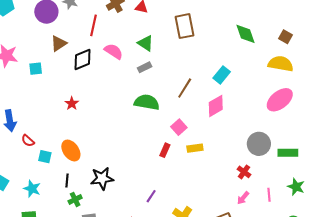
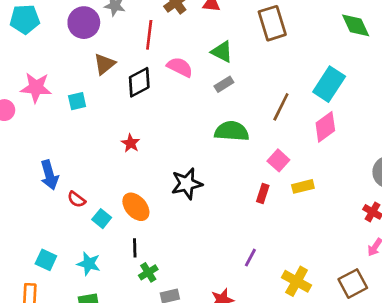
cyan rectangle: (222, 75) -> (329, 84), size x1.4
cyan square: (45, 157) -> (102, 219), turned 32
black star: (102, 178) -> (187, 184), moved

